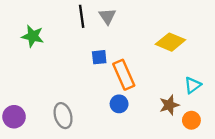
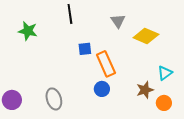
gray triangle: (107, 16) -> (118, 21), moved

